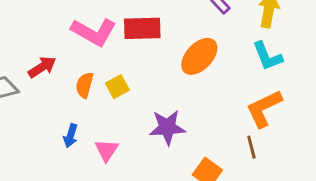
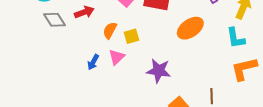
orange L-shape: (264, 109) -> (244, 69), moved
pink triangle: (107, 150) -> (117, 57), moved

